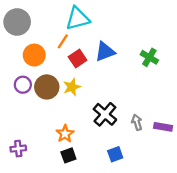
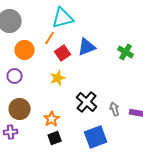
brown circle: (47, 87) -> (20, 109), moved
blue square: (115, 154) -> (96, 137), size x1.6

